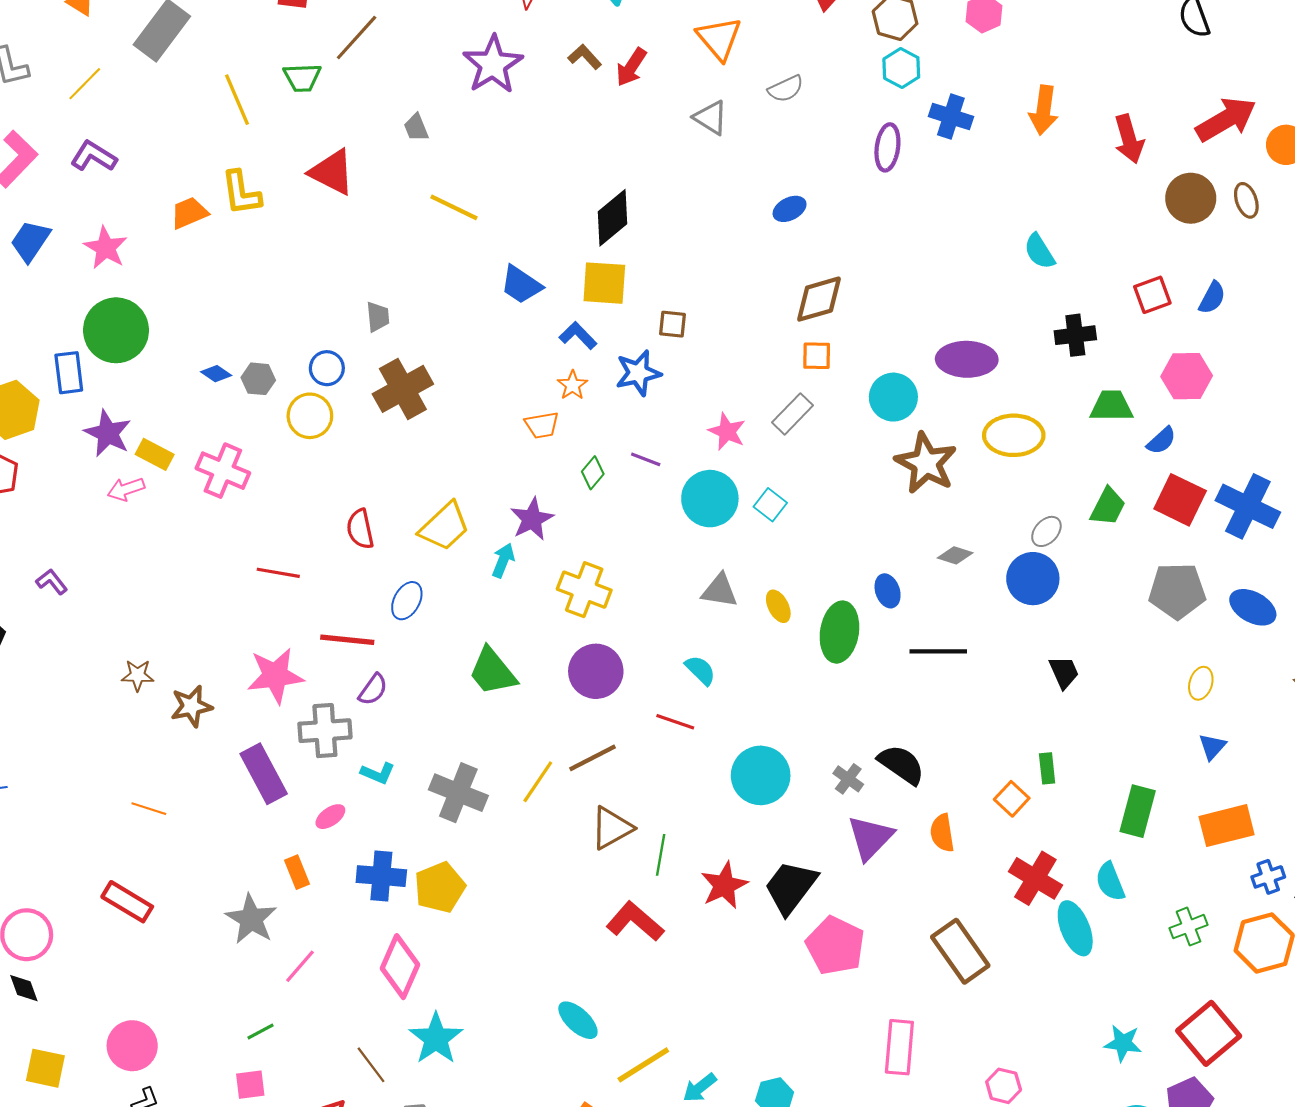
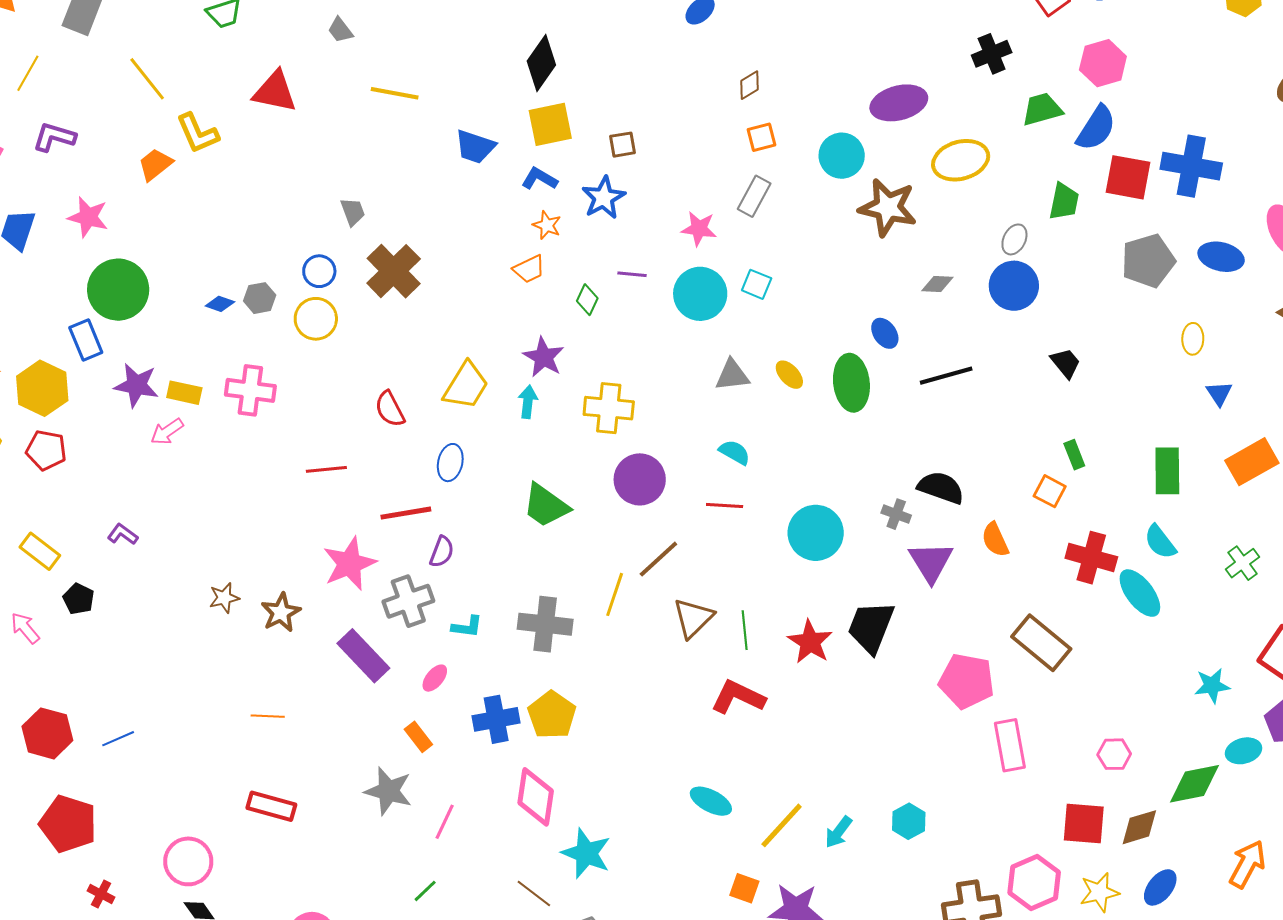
yellow line: (237, 100) -> (147, 79), moved
brown diamond: (819, 299) -> (749, 85), size x0.6
blue semicircle: (1161, 441) -> (1096, 128), size x1.6
pink pentagon: (835, 946) -> (967, 681), moved

